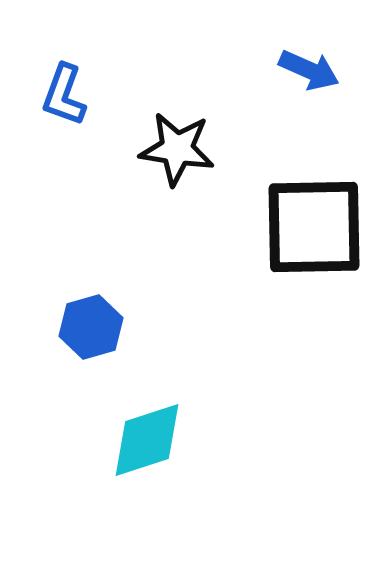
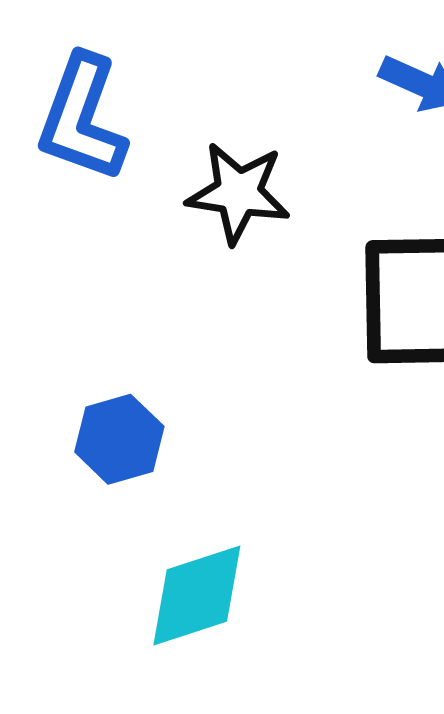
blue L-shape: (64, 95) -> (82, 118), size x1.5

